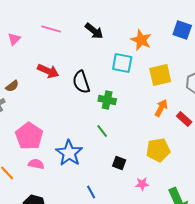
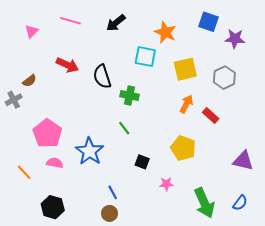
black arrow: (94, 31) -> (116, 23), turned 102
yellow pentagon: (158, 150) -> (183, 148), turned 30

